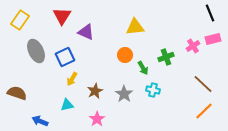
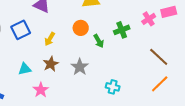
yellow arrow: (72, 79) -> (50, 39), moved
cyan cross: (153, 90) -> (113, 87), moved
cyan triangle: (67, 105) -> (25, 69), moved
pink star: (97, 119) -> (41, 90), moved

